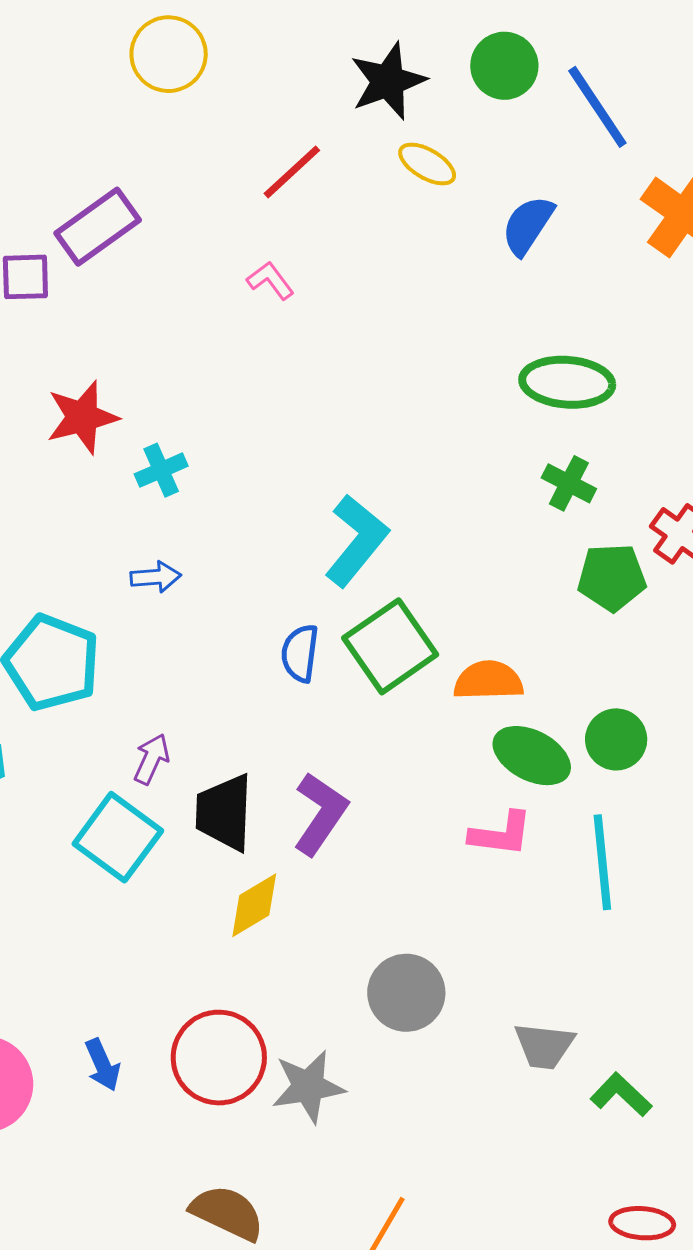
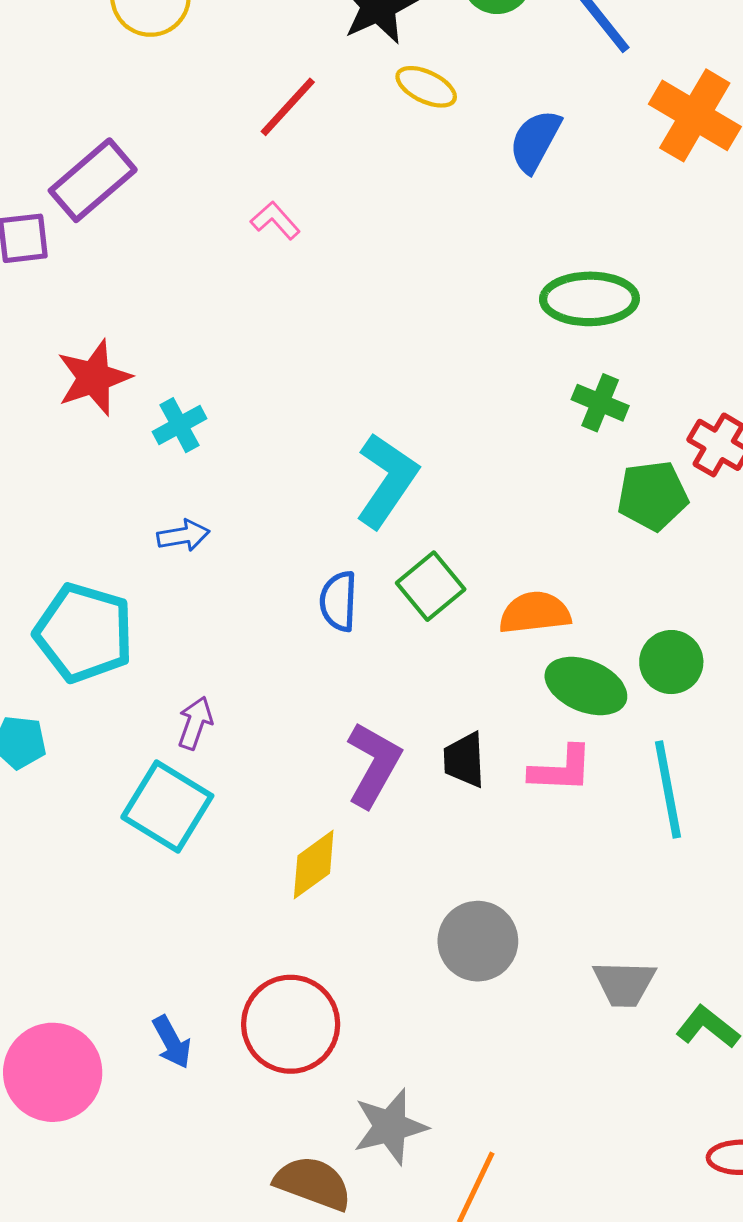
green square: (390, 646) -> (431, 586), size x0.7
black trapezoid: (224, 813) -> (464, 760), moved, size x0.7
gray star: (308, 1087) -> (390, 1127), moved

